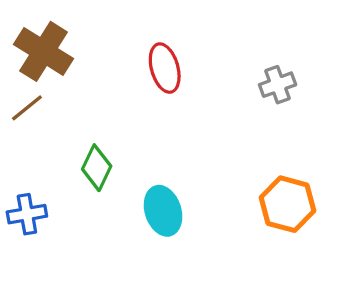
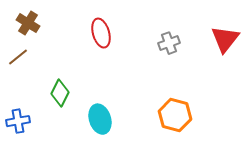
brown cross: (44, 51) -> (28, 23), size x0.7

